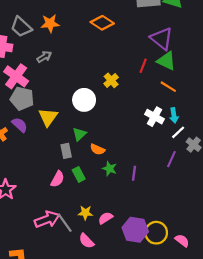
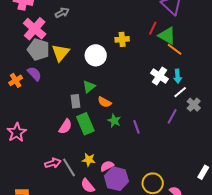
green triangle: (166, 61) -> (167, 36), moved
yellow cross: (111, 80) -> (122, 39), turned 32
yellow triangle: (48, 117) -> (61, 53), moved
purple line: (134, 173) -> (136, 127), turned -32
green rectangle: (79, 174) -> (85, 124), size x1.5
pink arrow: (47, 219) -> (53, 163), size x0.7
purple hexagon: (135, 230) -> (116, 179), moved

